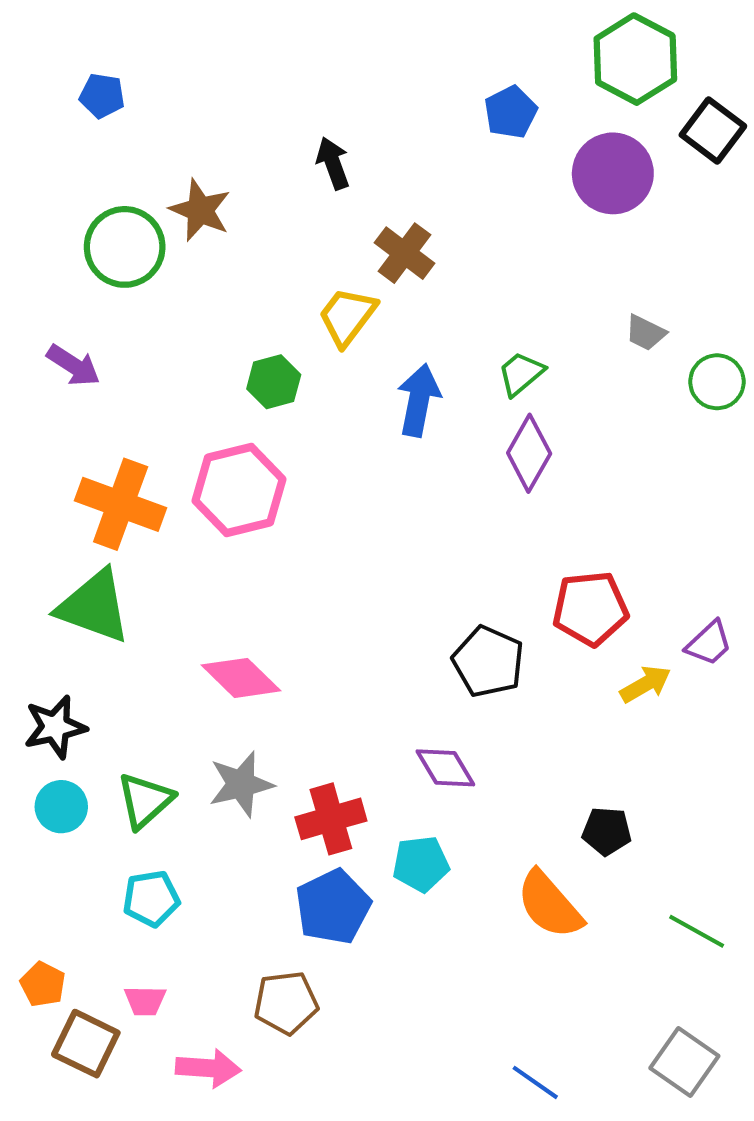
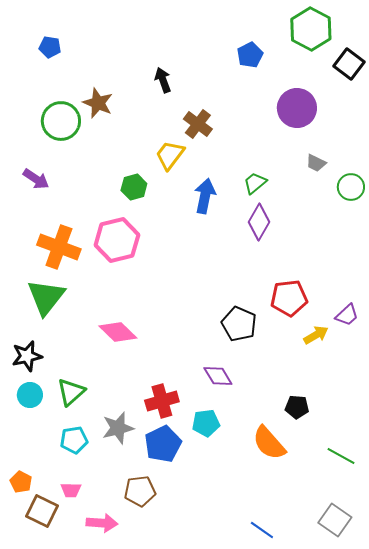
purple circle: (613, 173) -> (297, 108), moved
green triangle: (94, 606) -> (46, 297), turned 48
gray star: (241, 784) -> (118, 428), moved

